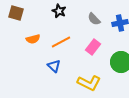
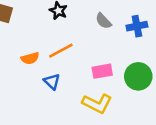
orange semicircle: (33, 39) -> (30, 58), moved
pink rectangle: (93, 47) -> (102, 71), moved, turned 42

